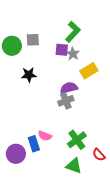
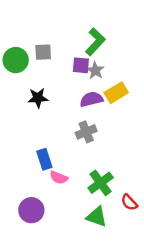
purple semicircle: (69, 88) -> (91, 99), moved
blue rectangle: (34, 144) -> (44, 159), moved
purple circle: (16, 154) -> (31, 210), moved

